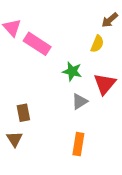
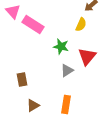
brown triangle: (15, 139) -> (33, 106), moved, turned 32

